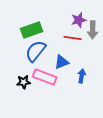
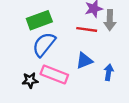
blue triangle: (62, 62) -> (84, 61), moved
blue arrow: (82, 76) -> (109, 72), moved

